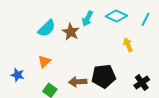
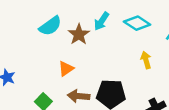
orange triangle: (44, 61) -> (66, 69), moved

